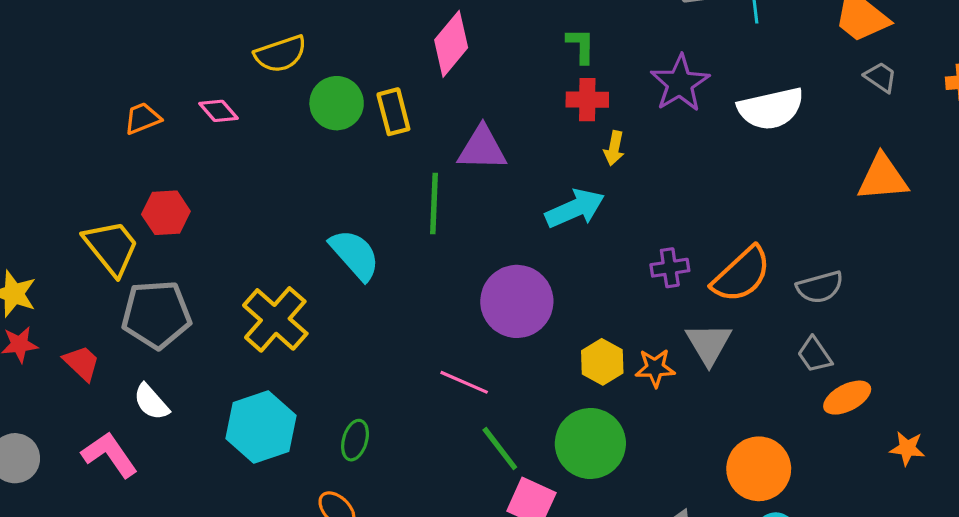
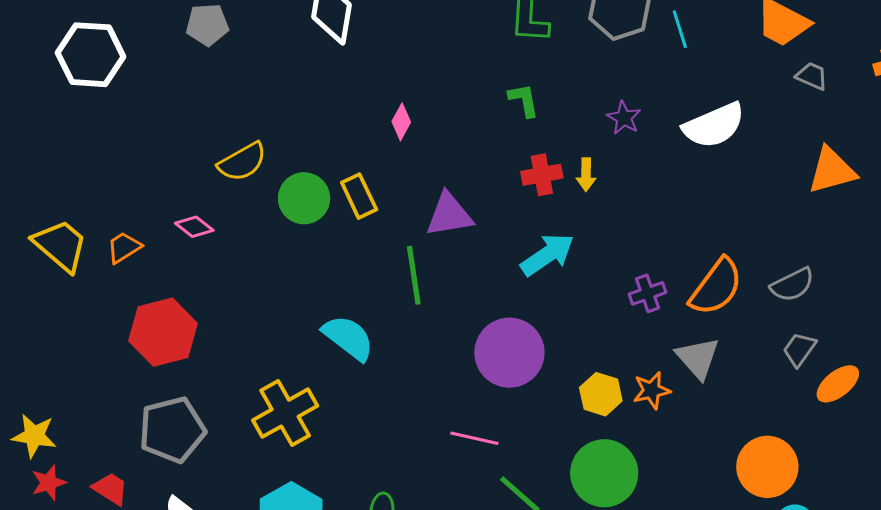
pink diamond: (451, 44) -> (401, 122), size x0.6
purple star: (680, 83) -> (624, 118), size x0.6
red cross: (587, 100) -> (542, 175), moved
yellow arrow: (614, 148) -> (586, 175), moved
red hexagon: (166, 213) -> (163, 332), size x1.5
yellow trapezoid: (111, 247) -> (60, 245), moved
yellow cross: (275, 319) -> (285, 413), turned 30
gray trapezoid: (815, 355) -> (799, 349), turned 81

